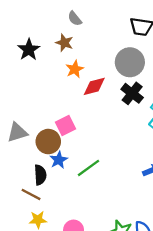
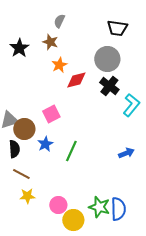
gray semicircle: (75, 19) -> (59, 21), turned 64
brown circle: (48, 142) -> (24, 129), moved
green line: (88, 168) -> (71, 151), turned -30
black semicircle: (40, 175) -> (14, 149), moved

